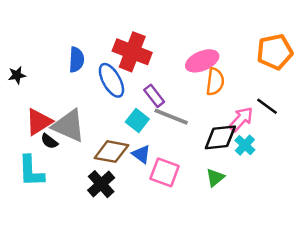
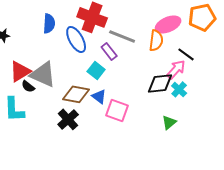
pink ellipse: (202, 61) -> (168, 24), moved
black line: (267, 106) -> (186, 54), moved
gray line: (171, 117) -> (122, 36), moved
green triangle: (215, 178) -> (169, 122), moved

